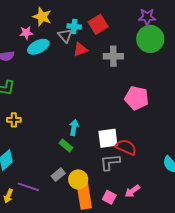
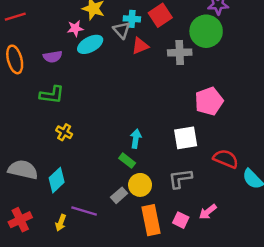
green circle: (150, 39) -> (206, 31), moved
pink pentagon: (137, 98) -> (209, 101), turned -30
yellow cross: (14, 120) -> (64, 132), turned 32
white square: (108, 138) -> (186, 138), moved
red semicircle: (126, 147) -> (226, 159), moved
yellow circle: (78, 179) -> (140, 185), moved

